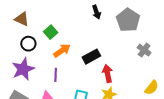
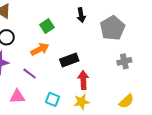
green square: (51, 32) -> (47, 26), moved
gray cross: (144, 50) -> (124, 61), turned 32
purple line: (56, 75) -> (30, 74), turned -64

